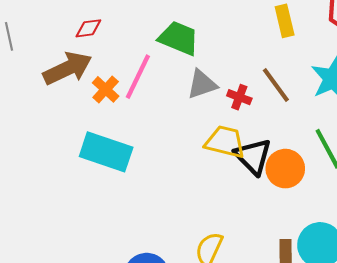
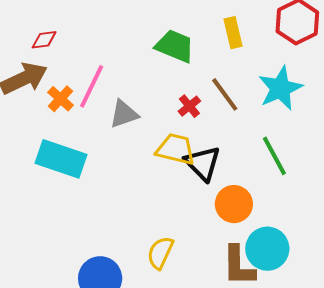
green trapezoid: (179, 38) -> (175, 46), moved
gray triangle: (202, 84) -> (124, 114), moved
red cross: (239, 97) -> (189, 106), turned 30
orange circle: (285, 169) -> (234, 204), moved

